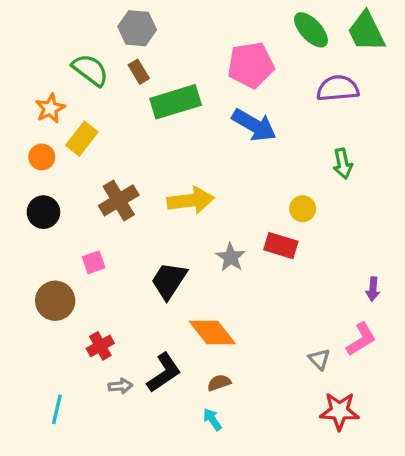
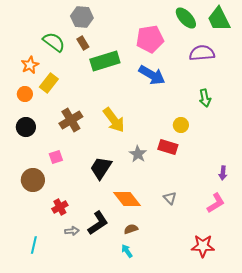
yellow arrow: (191, 200) -> (114, 120), turned 60
gray triangle: (319, 359) -> (170, 198), moved

